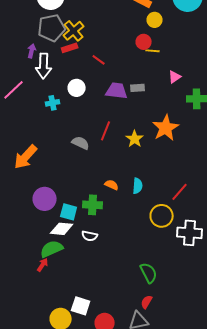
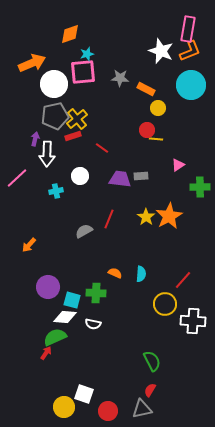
yellow star: (135, 139) -> (146, 217), moved
gray semicircle: (81, 143) -> (84, 231), turned -54
orange arrow: (26, 157) -> (29, 245), size x0.6

